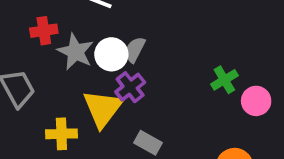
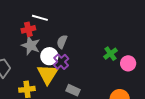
red cross: (44, 31) -> (28, 29), moved
white circle: (111, 54) -> (49, 56), moved

